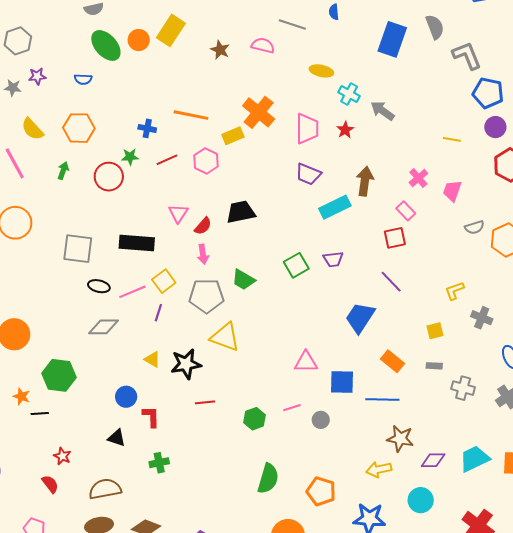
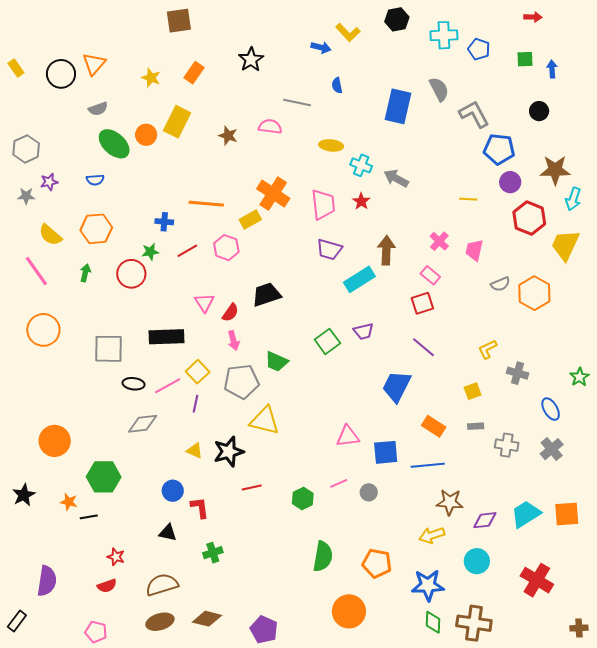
red semicircle: (50, 484) -> (107, 586), turned 114

